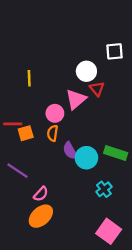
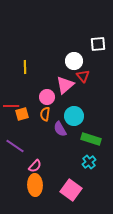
green rectangle: (116, 153) -> (91, 139), moved
cyan circle: (86, 158) -> (74, 116), moved
orange ellipse: (41, 216) -> (35, 185), turned -50
pink square: (109, 231) -> (71, 190), moved

